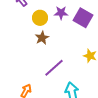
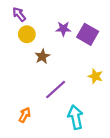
yellow circle: (40, 18) -> (27, 34), moved

